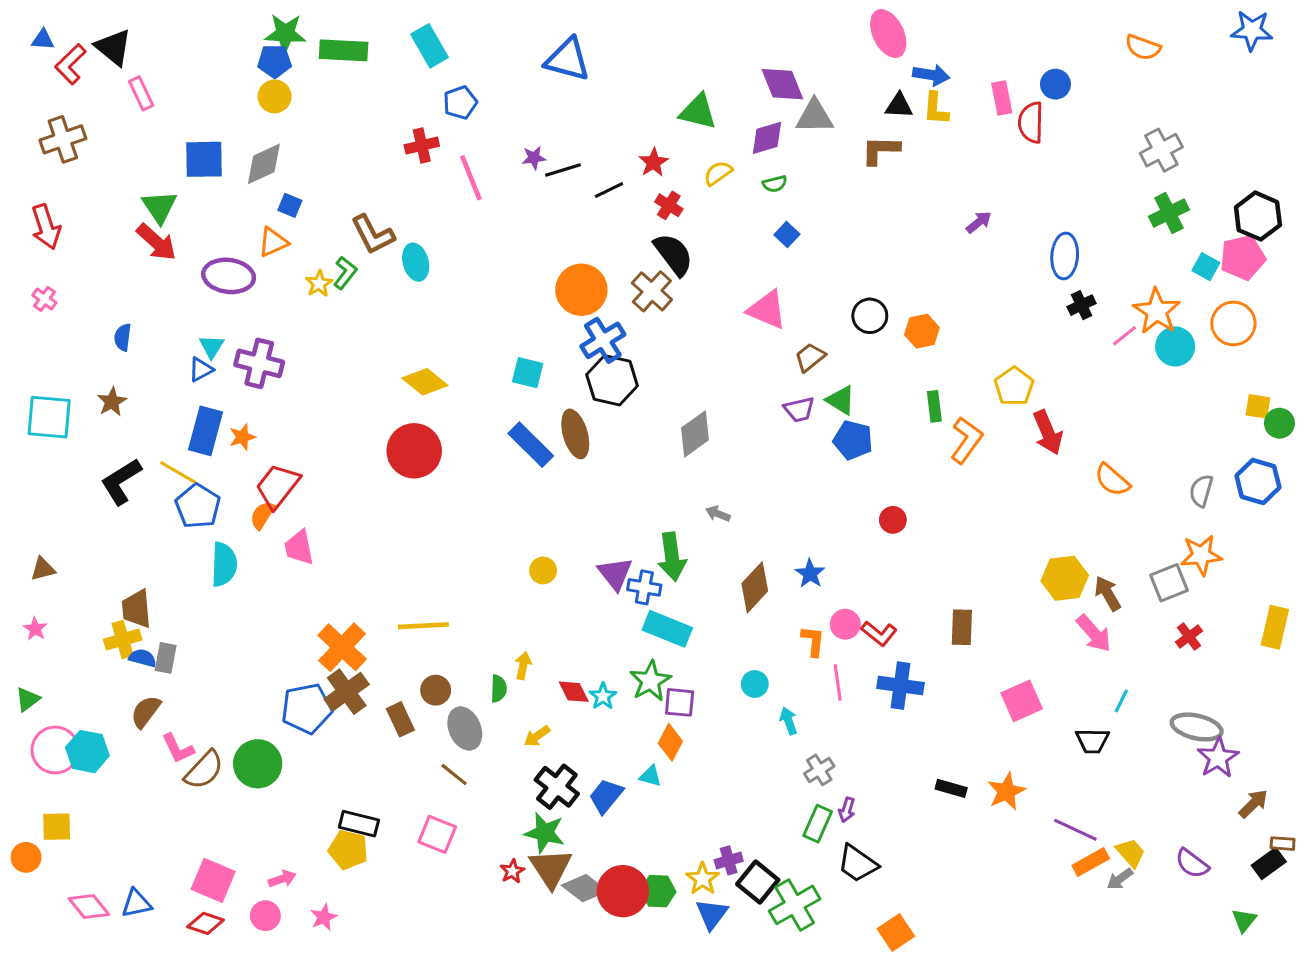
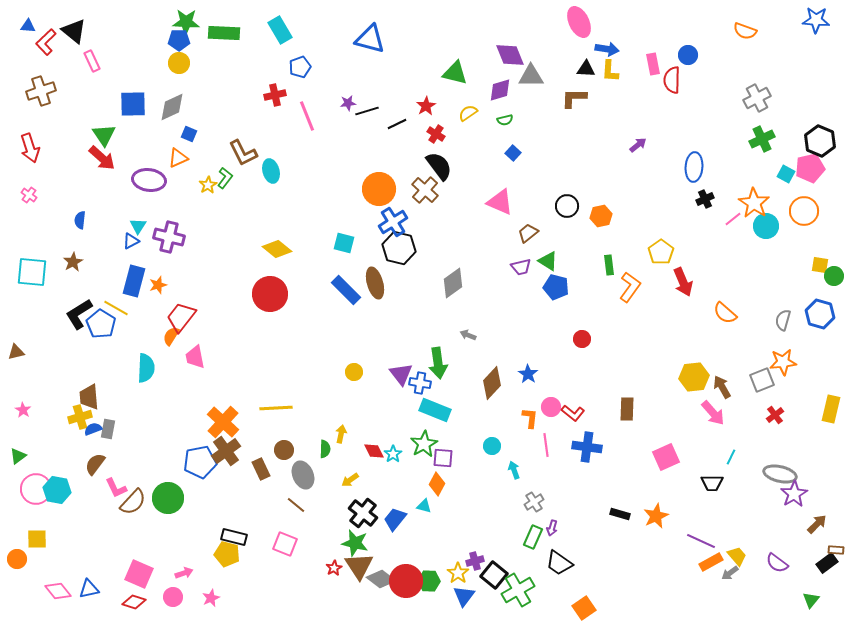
blue pentagon: (198, 506) -> (101, 324), moved
brown triangle: (43, 569) -> (16, 352), moved
blue semicircle: (143, 658) -> (93, 429), turned -36

